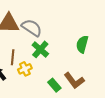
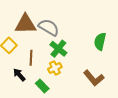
yellow cross: (25, 69) -> (55, 68), moved
green rectangle: (54, 85) -> (42, 86), moved

